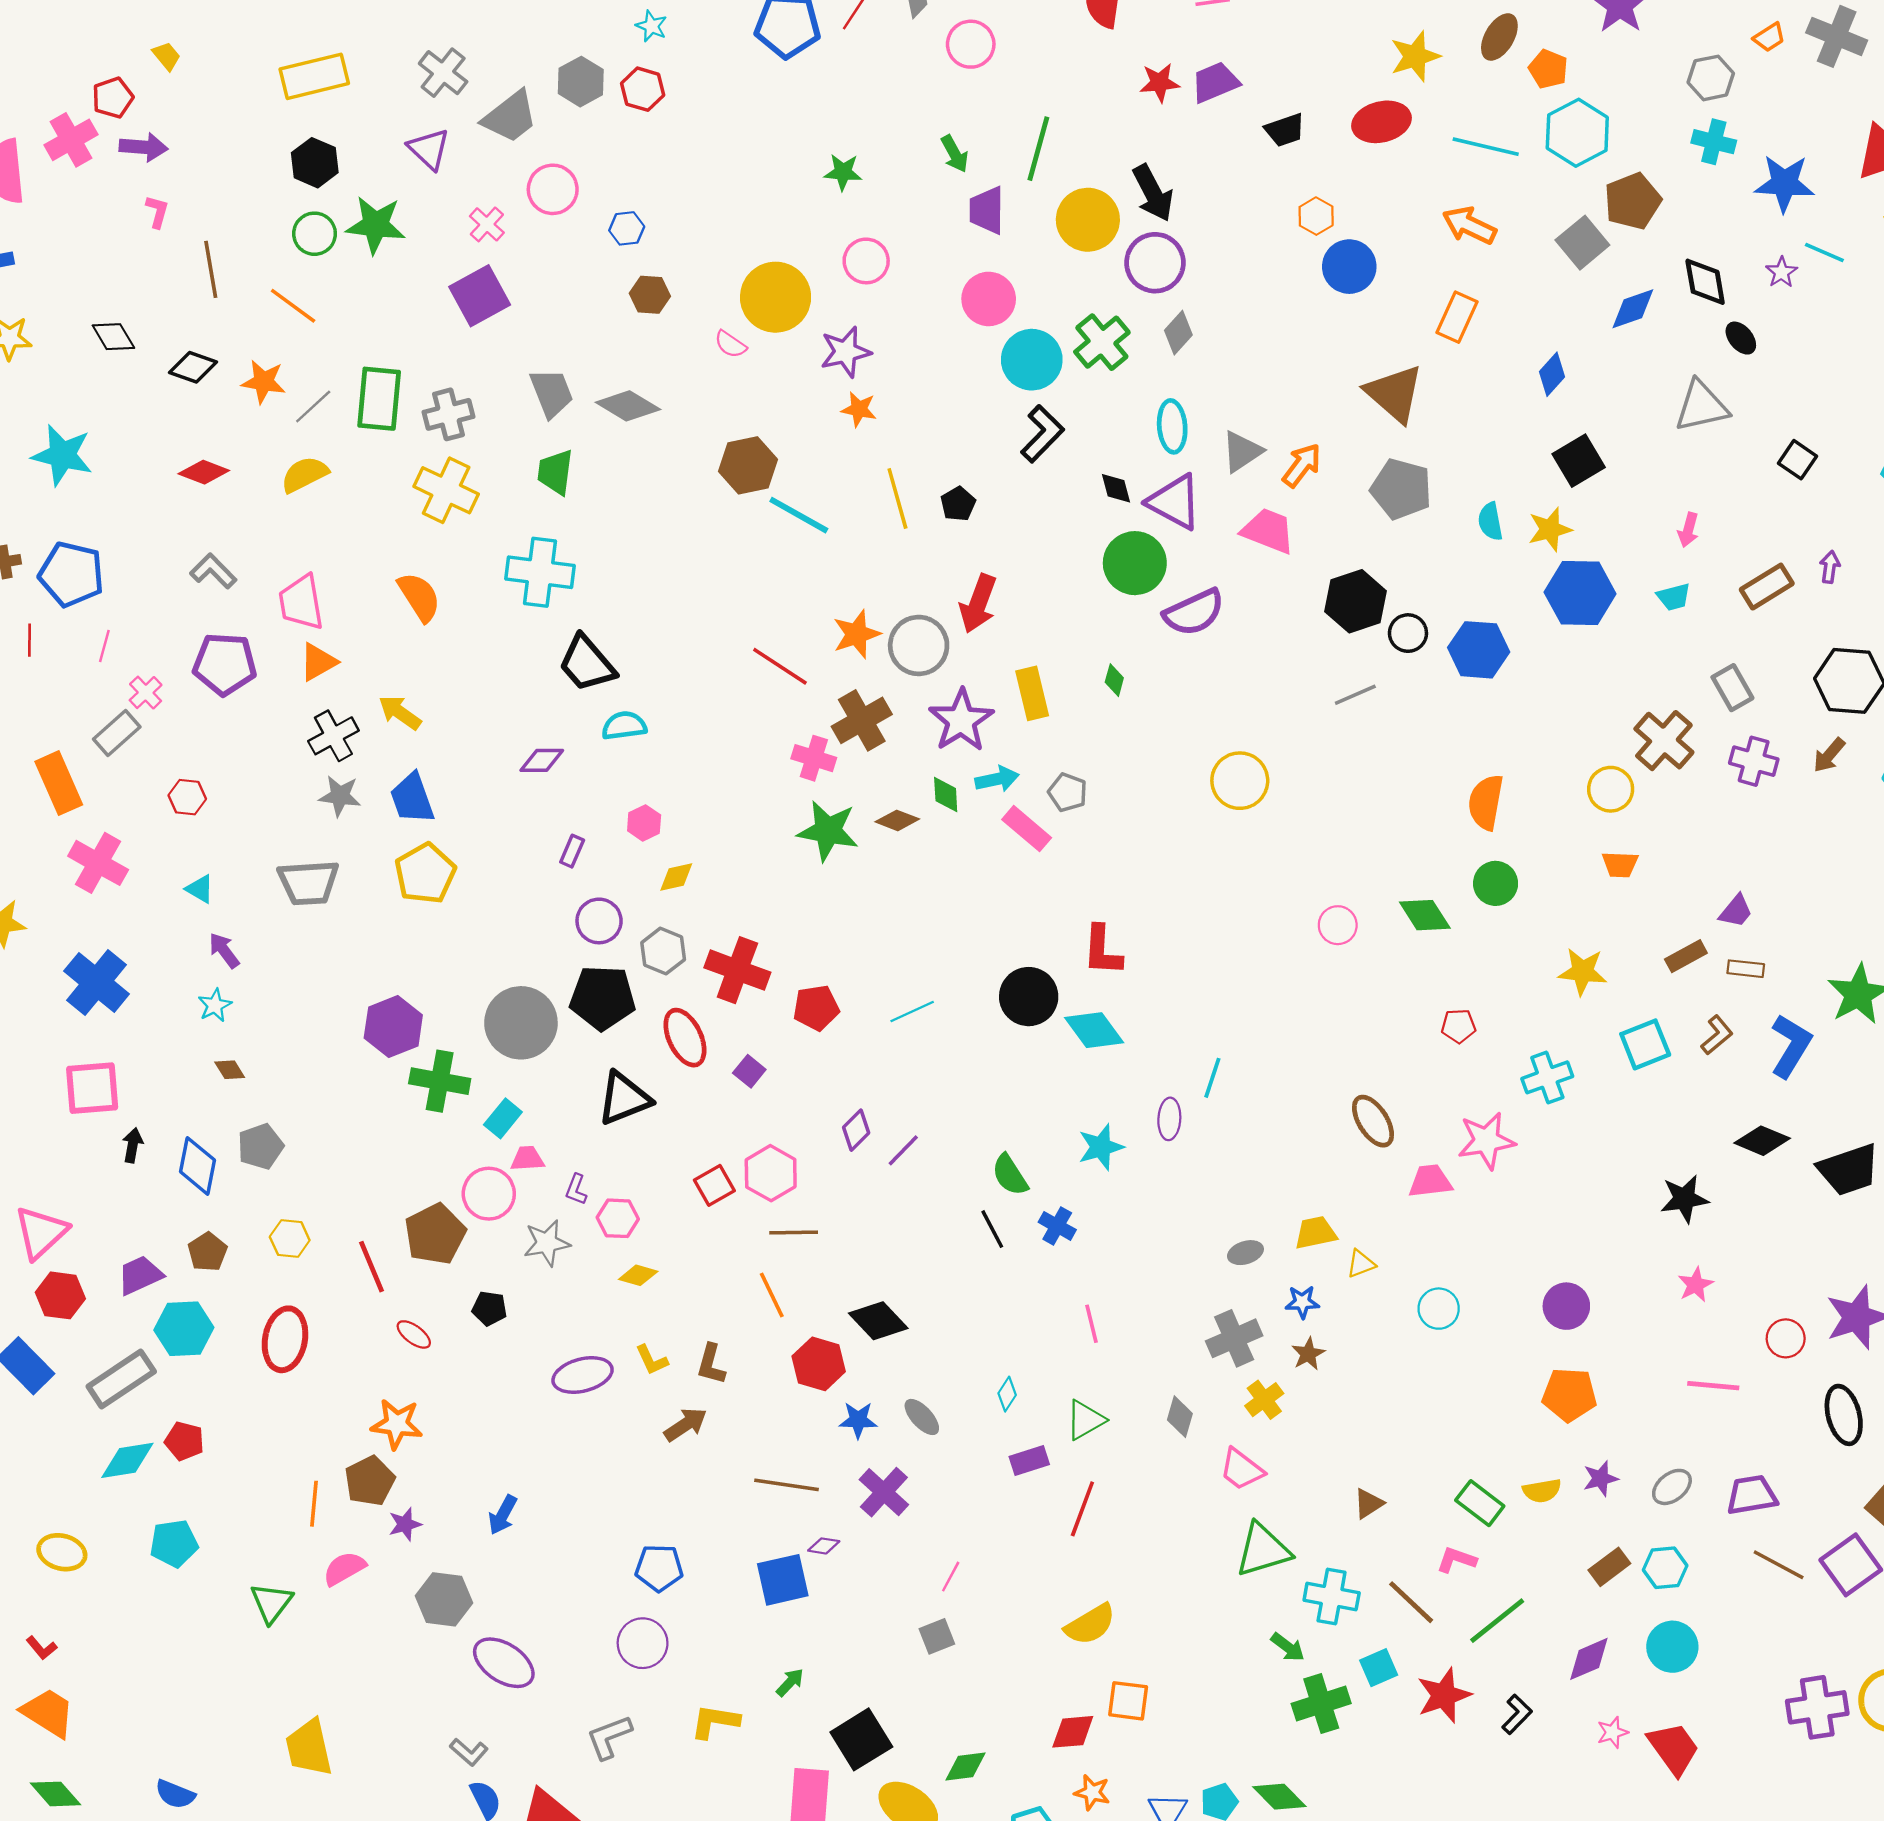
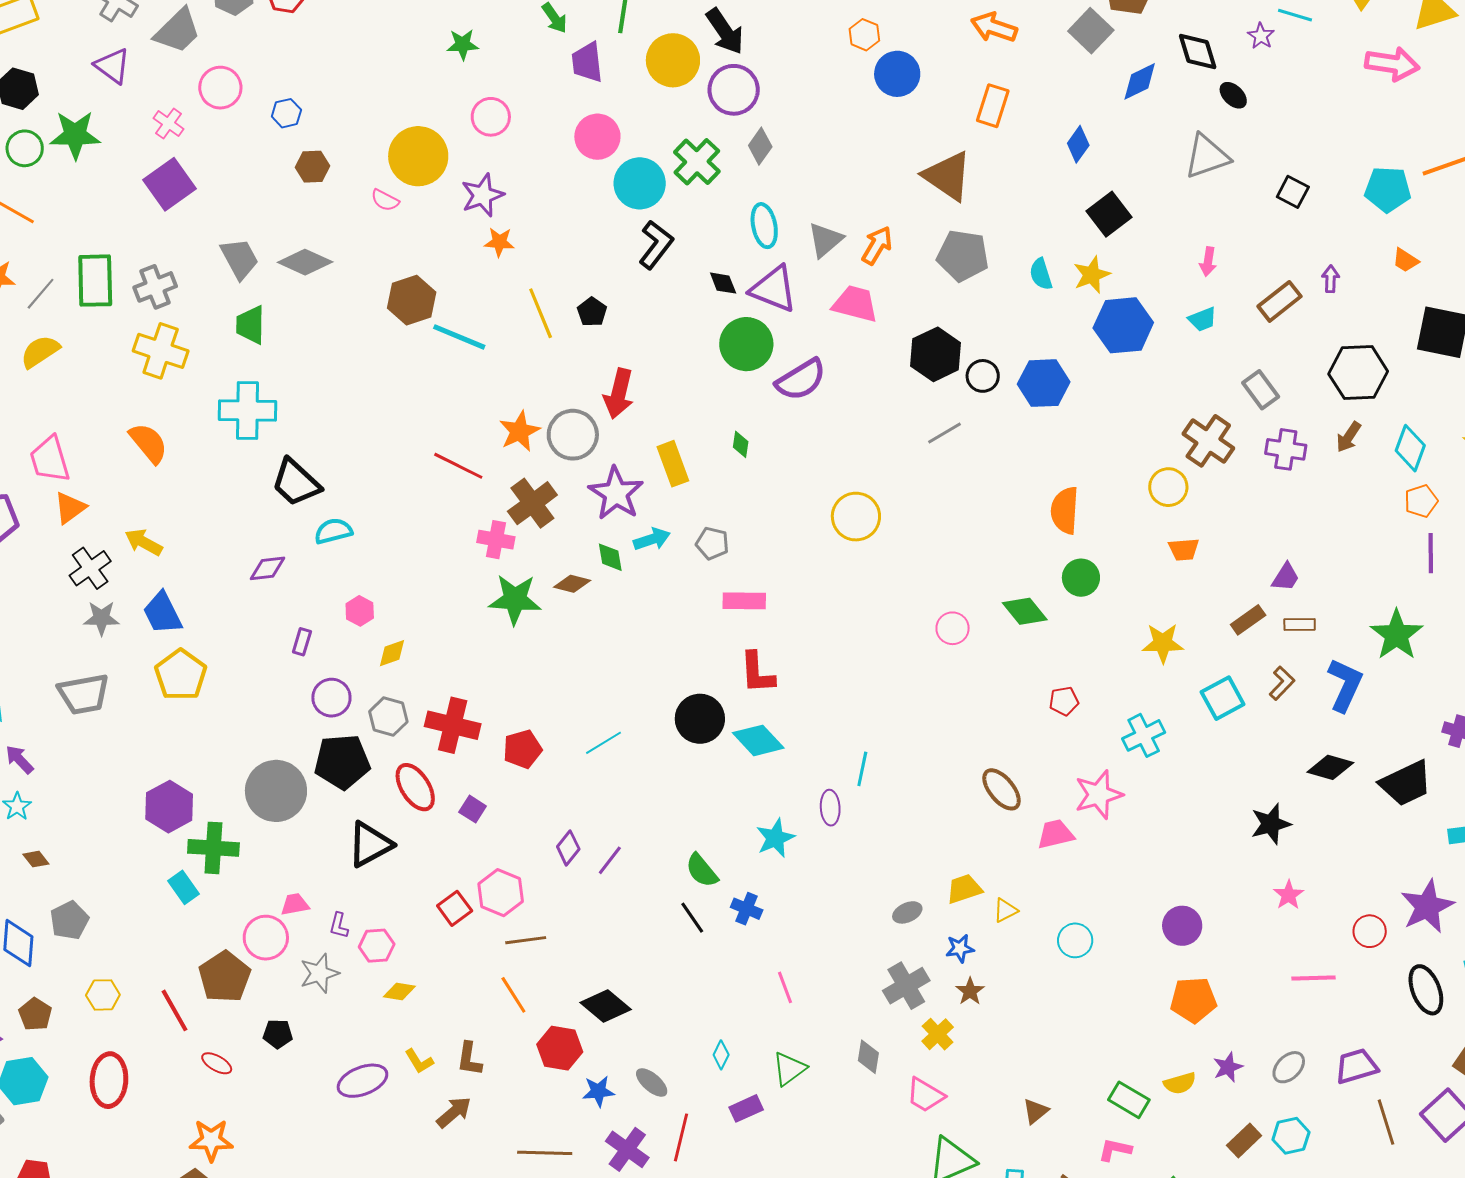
pink rectangle: (1027, 829) -> (744, 601), moved, turned -33
cyan rectangle: (503, 1118) -> (183, 887), moved, turned -68
red line: (1082, 1509) -> (681, 1137), moved
brown line: (1779, 1565) -> (1386, 1122), turned 51

